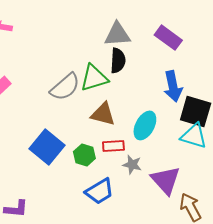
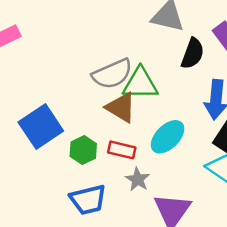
black semicircle: (118, 61) -> (193, 54), moved
green triangle: (94, 78) -> (140, 84), moved
gray semicircle: (65, 87) -> (112, 74), moved

